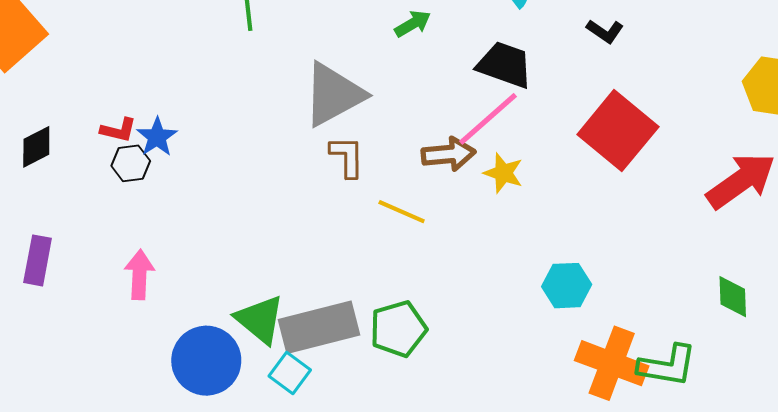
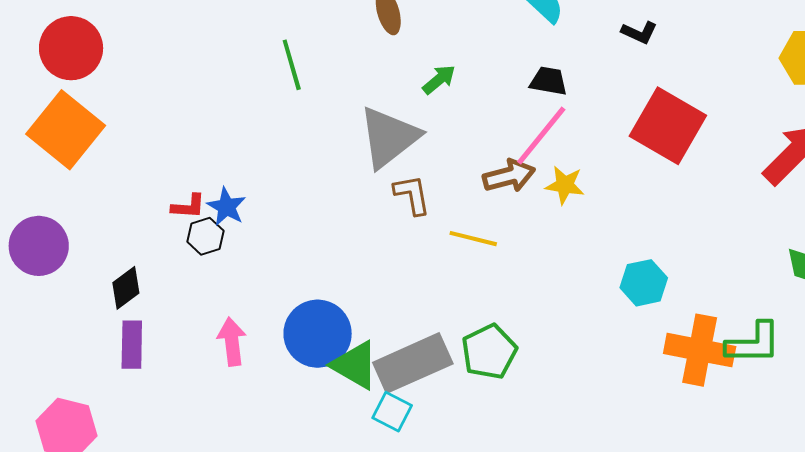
green arrow: (413, 24) -> (439, 80), moved
black trapezoid: (505, 65) -> (548, 81), size x0.7
black diamond: (36, 147) -> (126, 288), moved
blue circle: (206, 361) -> (318, 334), moved

